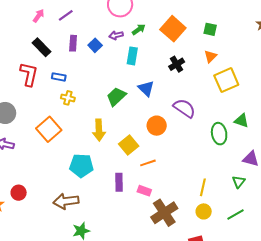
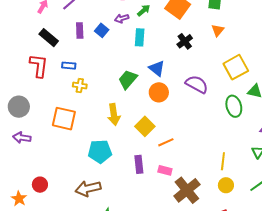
yellow square: (226, 80) -> (236, 67), moved
orange circle: (157, 126) -> (159, 92), moved
orange square: (49, 129) -> (64, 119), turned -30

